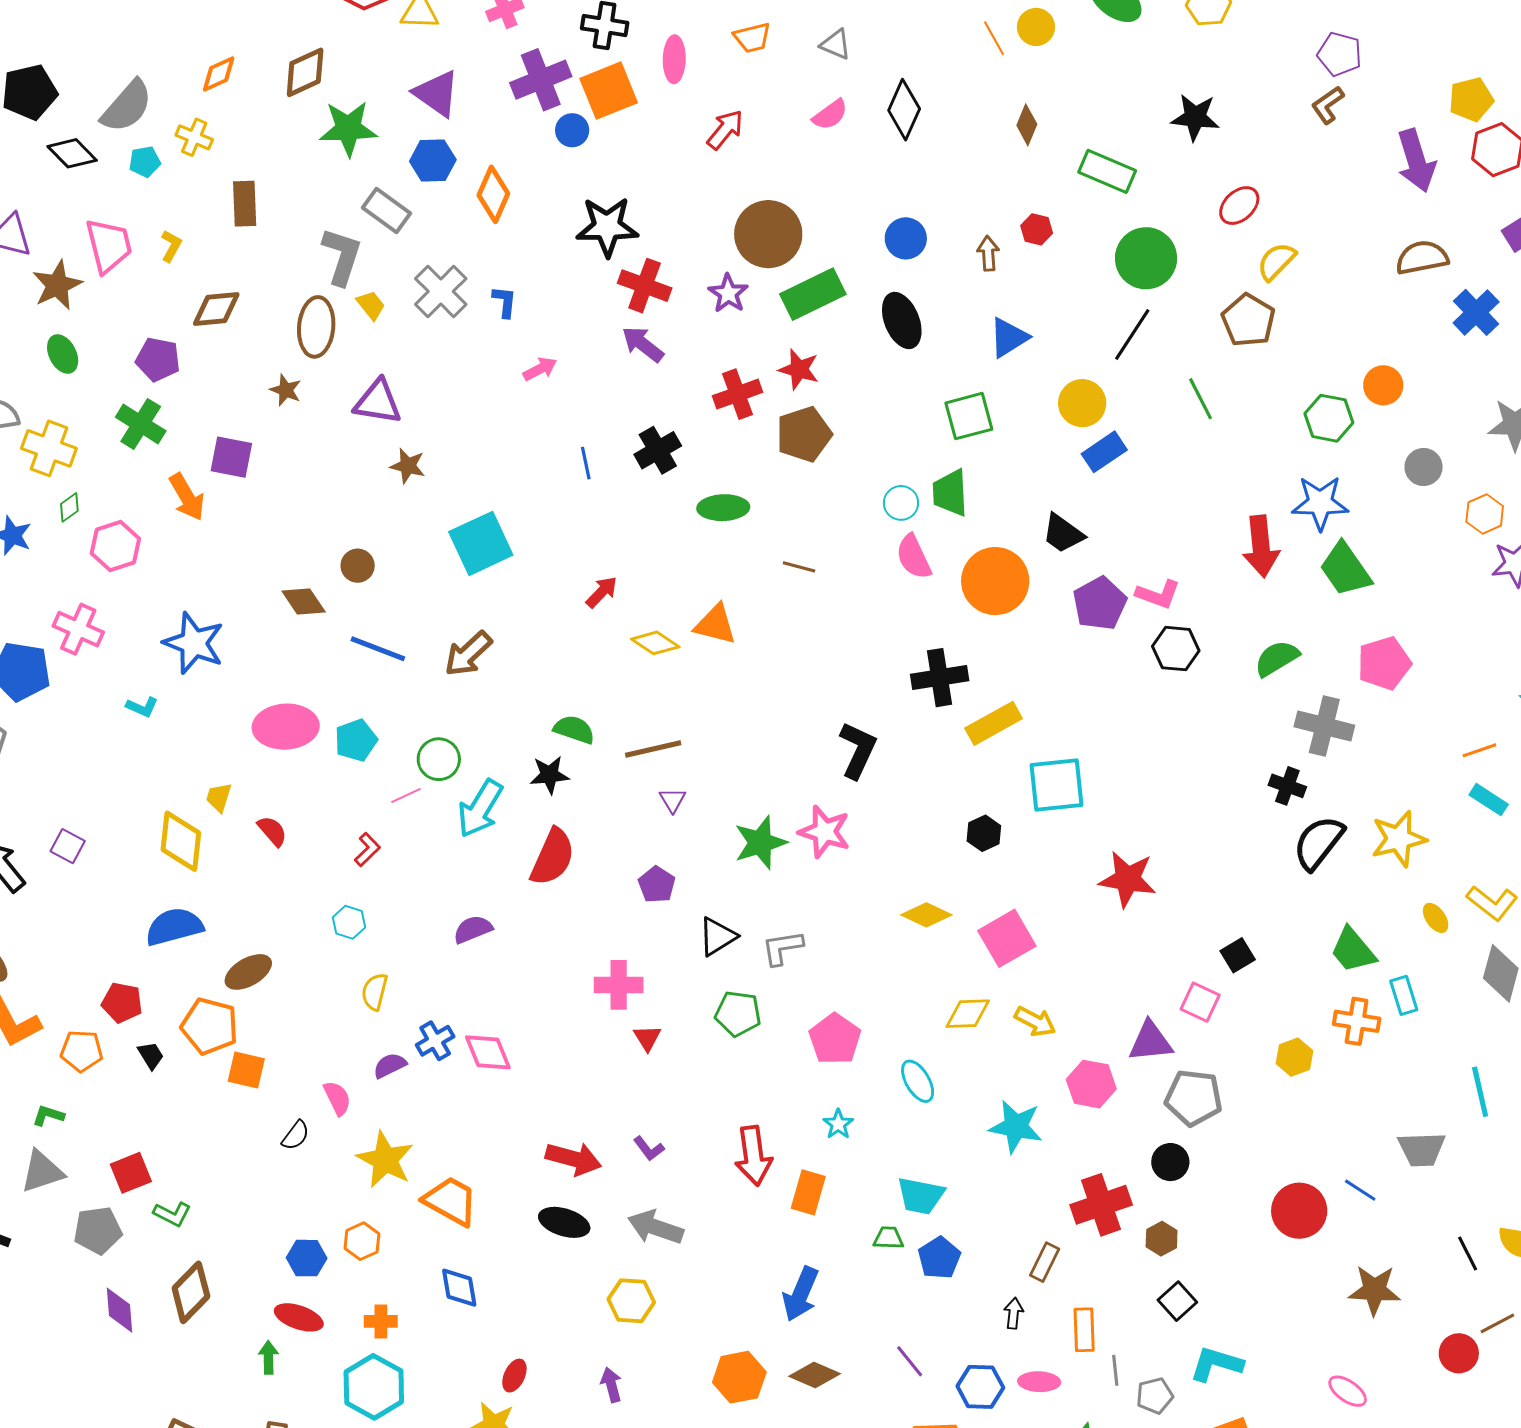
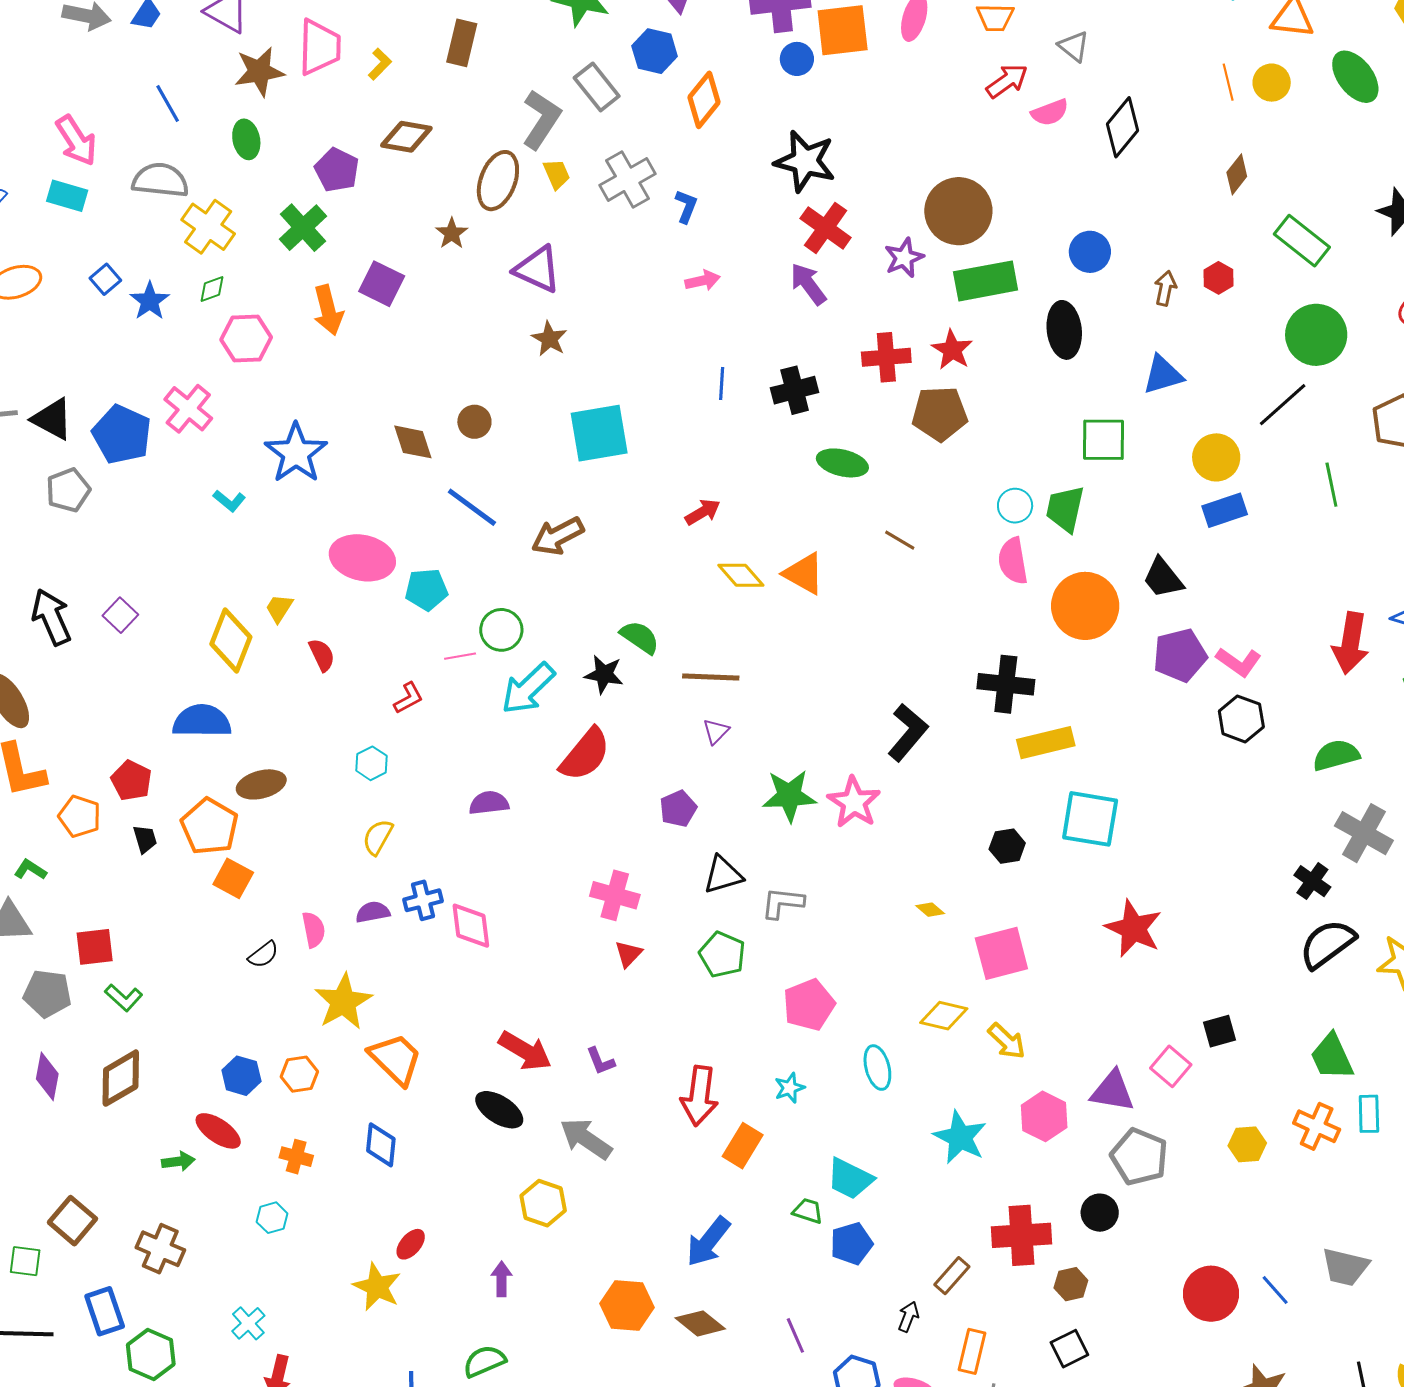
red arrow: (725, 130) -> (1007, 81), moved
yellow diamond: (926, 915) -> (930, 910), size x0.6
green arrow: (268, 1357) -> (178, 1161), turned 68
cyan hexagon: (374, 1387) -> (272, 1218), size x0.5

